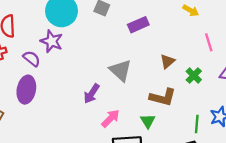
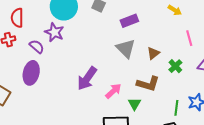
gray triangle: (120, 70) -> (126, 48), moved
purple arrow: (92, 94) -> (87, 78), size x1.4
pink arrow: (111, 118) -> (113, 91), moved

